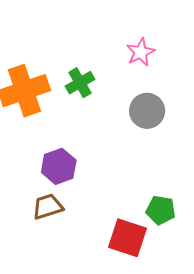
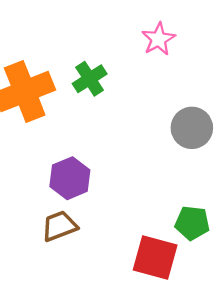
gray circle: (147, 111) -> (192, 128), moved

